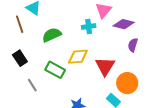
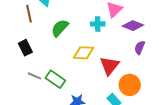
green semicircle: (52, 35) -> (60, 28), turned -30
green rectangle: (55, 70) -> (55, 79), moved
gray line: (32, 85) -> (35, 76), turned -40

